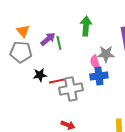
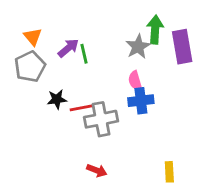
green arrow: (86, 26) -> (155, 30), moved
gray pentagon: (21, 52) -> (30, 67), turned -30
gray star: (106, 54) -> (138, 47), moved, turned -30

